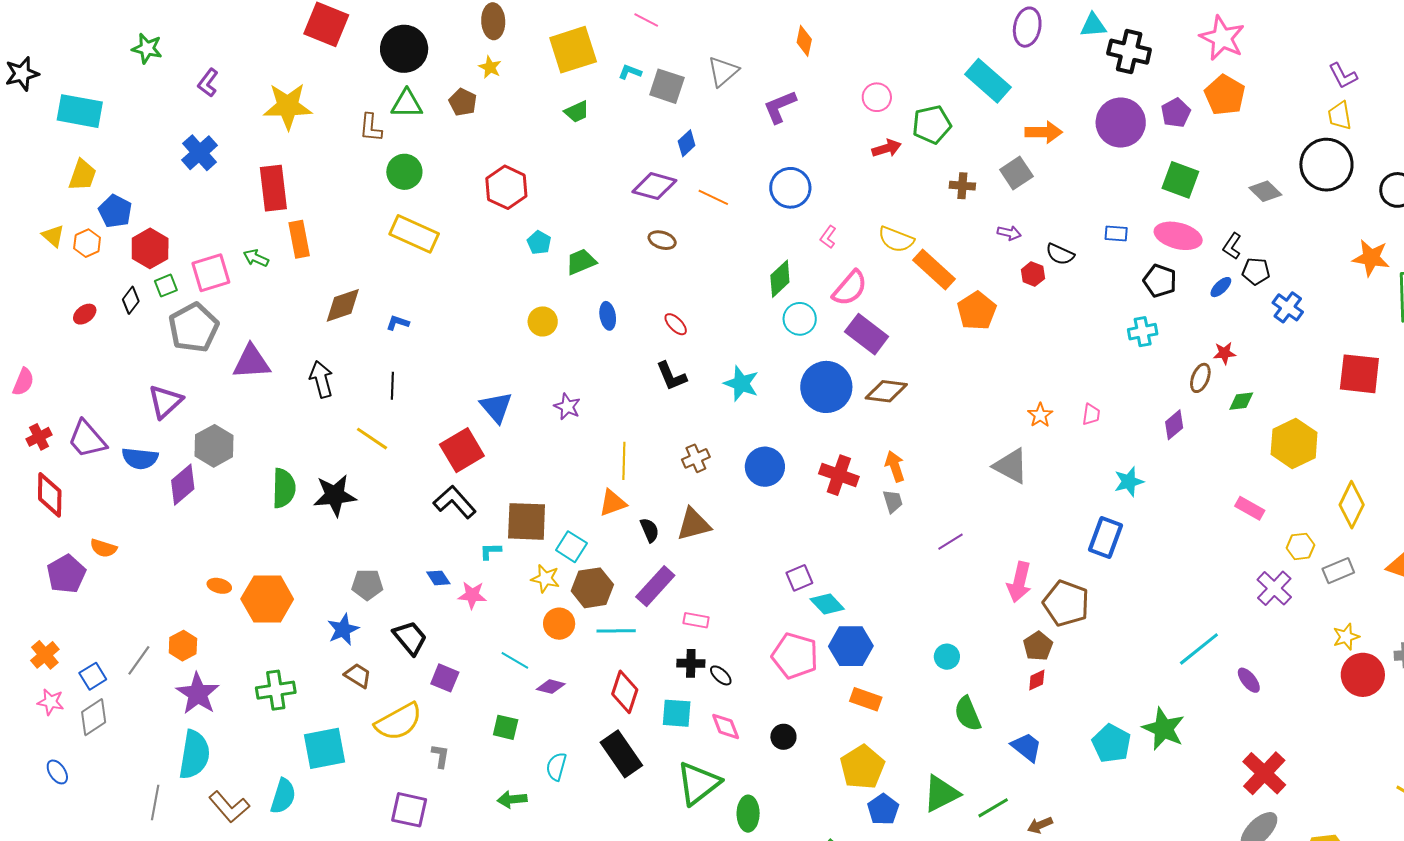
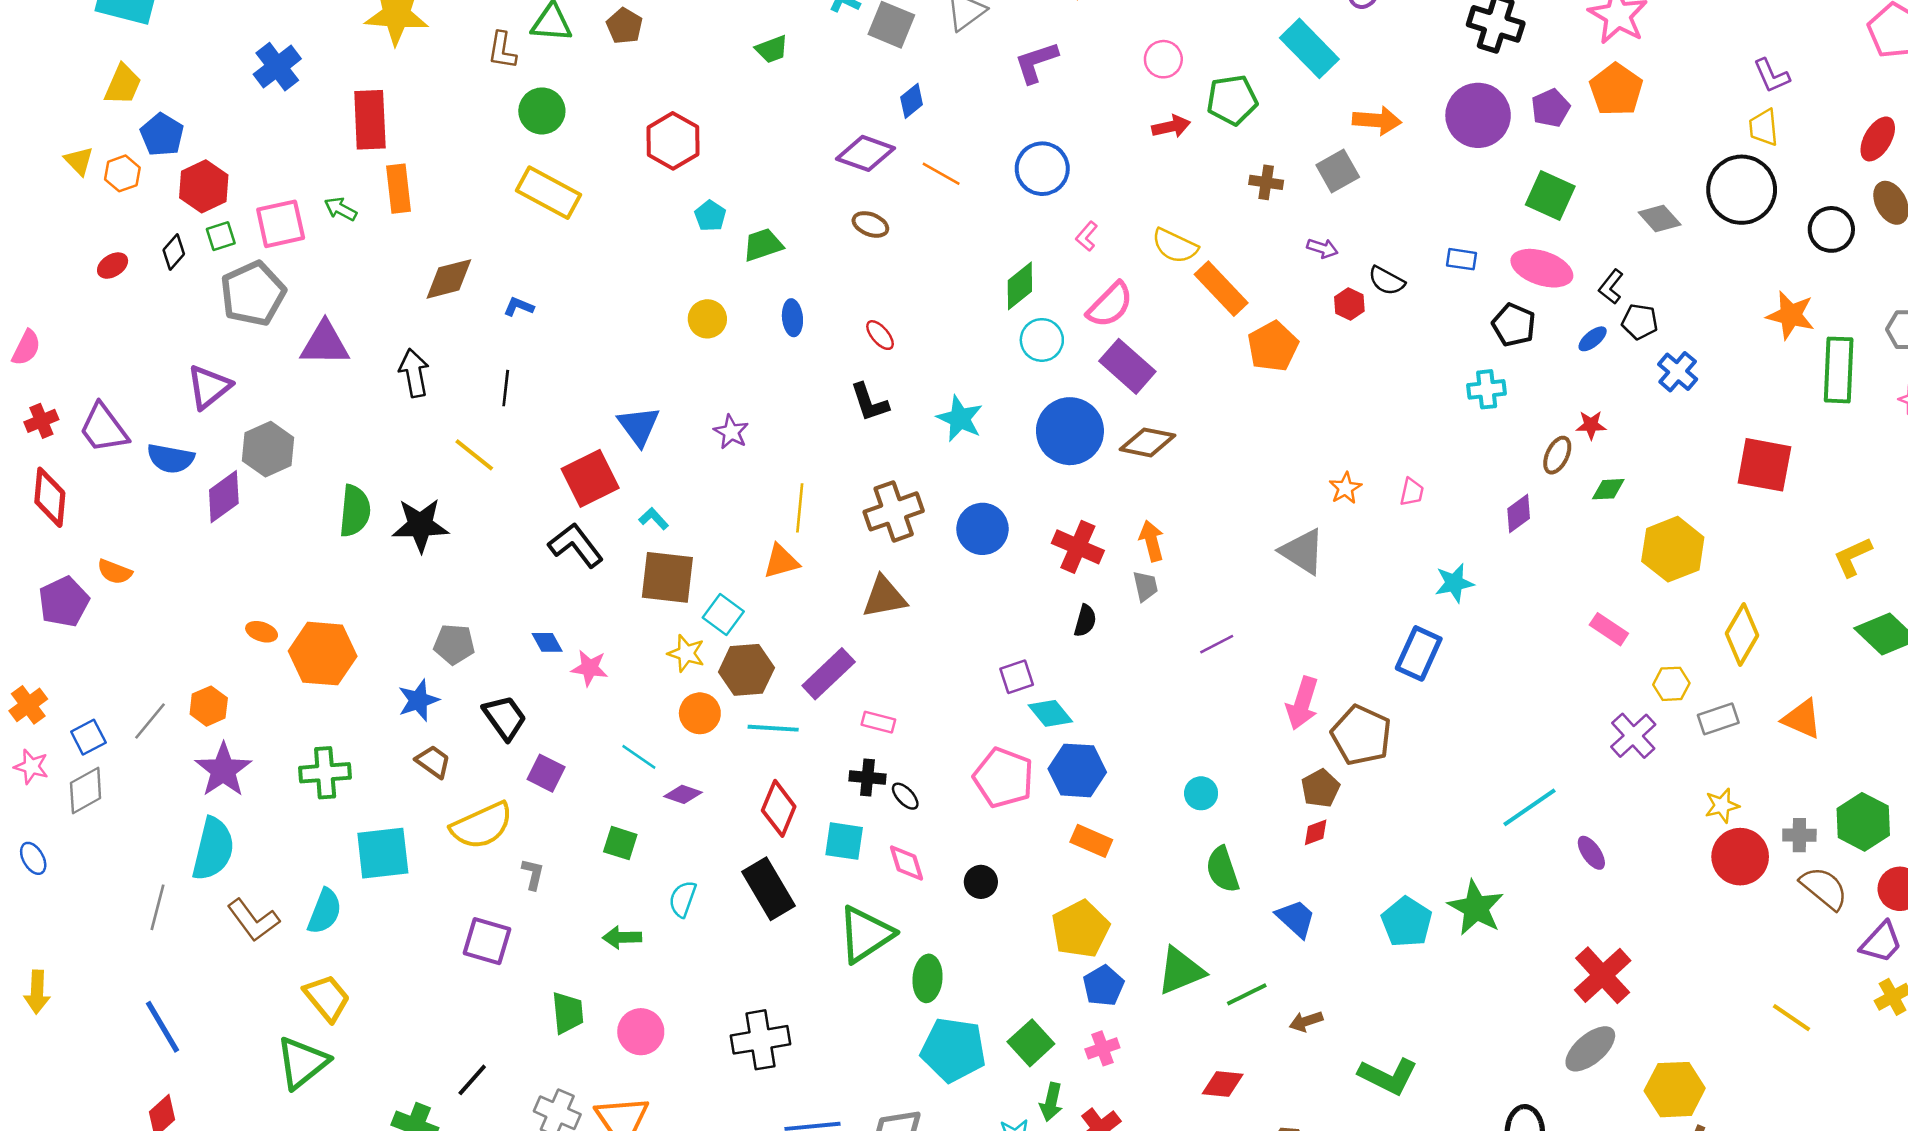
brown cross: (696, 458) -> (894, 511), size x1.6
black semicircle: (650, 530) -> (1085, 621), moved, turned 35
cyan L-shape: (490, 551) -> (654, 519), moved, turned 45

